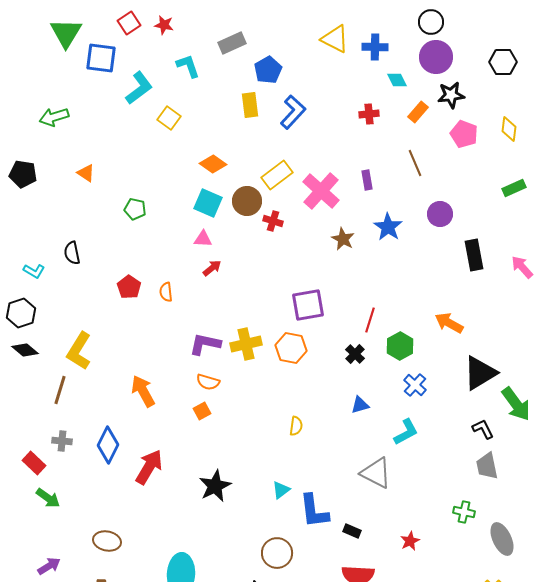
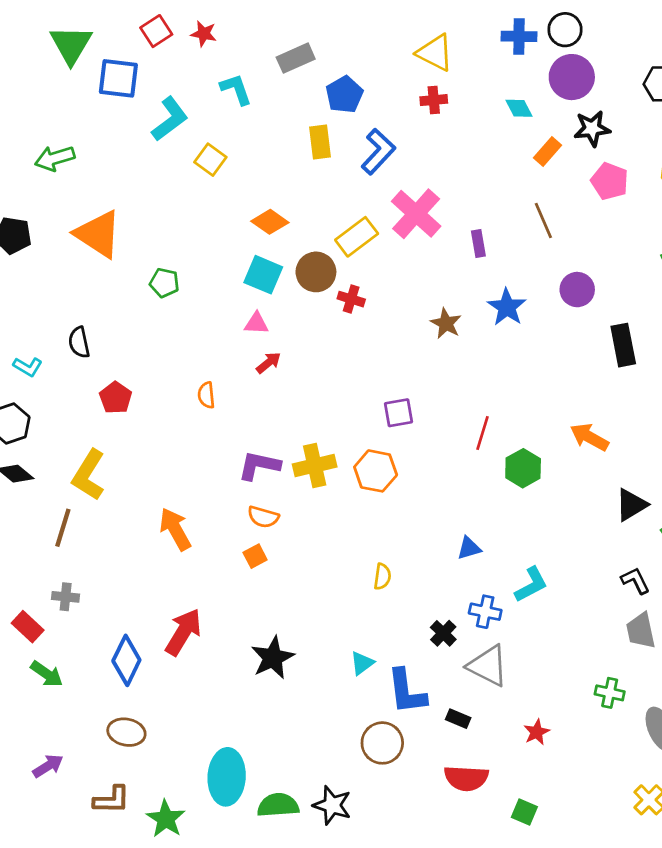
blue cross: (375, 47) -> (519, 36), moved
red cross: (369, 114) -> (434, 100), moved
orange triangle: (86, 173) -> (98, 234), size x2.0
pink cross: (321, 191) -> (416, 214), moved
red pentagon: (129, 287) -> (116, 398), moved
purple square: (308, 305) -> (399, 413), size x0.7
black cross: (355, 354) -> (443, 633), moved
black triangle: (480, 373) -> (631, 505), size x0.7
blue cross: (415, 385) -> (485, 612), moved, turned -30
blue diamond: (108, 445) -> (126, 660), moved
gray triangle: (376, 473) -> (488, 666), moved
brown circle: (277, 553) -> (382, 743), moved

